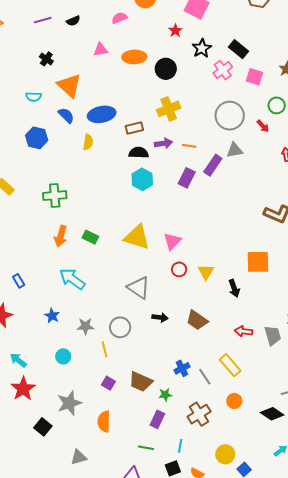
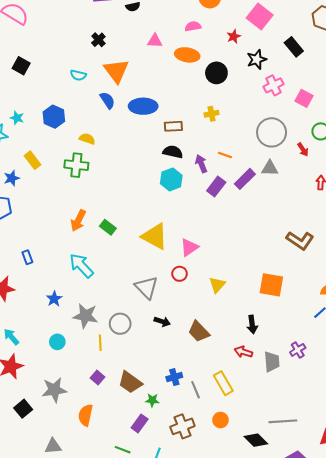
pink semicircle: (119, 18) -> (193, 26), moved
black rectangle: (238, 49) -> (294, 47), moved
yellow cross: (169, 109) -> (212, 114), size x0.6
blue hexagon: (37, 138) -> (54, 117), moved
yellow semicircle: (88, 142) -> (87, 139), moved, turned -91
purple arrow: (163, 143) -> (201, 164), moved, turned -114
green cross: (55, 196) -> (76, 165), moved
red circle: (179, 269) -> (180, 274), moved
black arrow: (234, 288) -> (252, 324), moved
gray star: (85, 326) -> (86, 316), size x1.4

